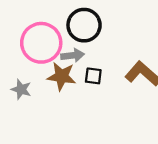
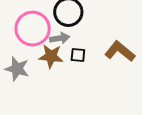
gray star: (21, 89) -> (17, 69), size x1.4

